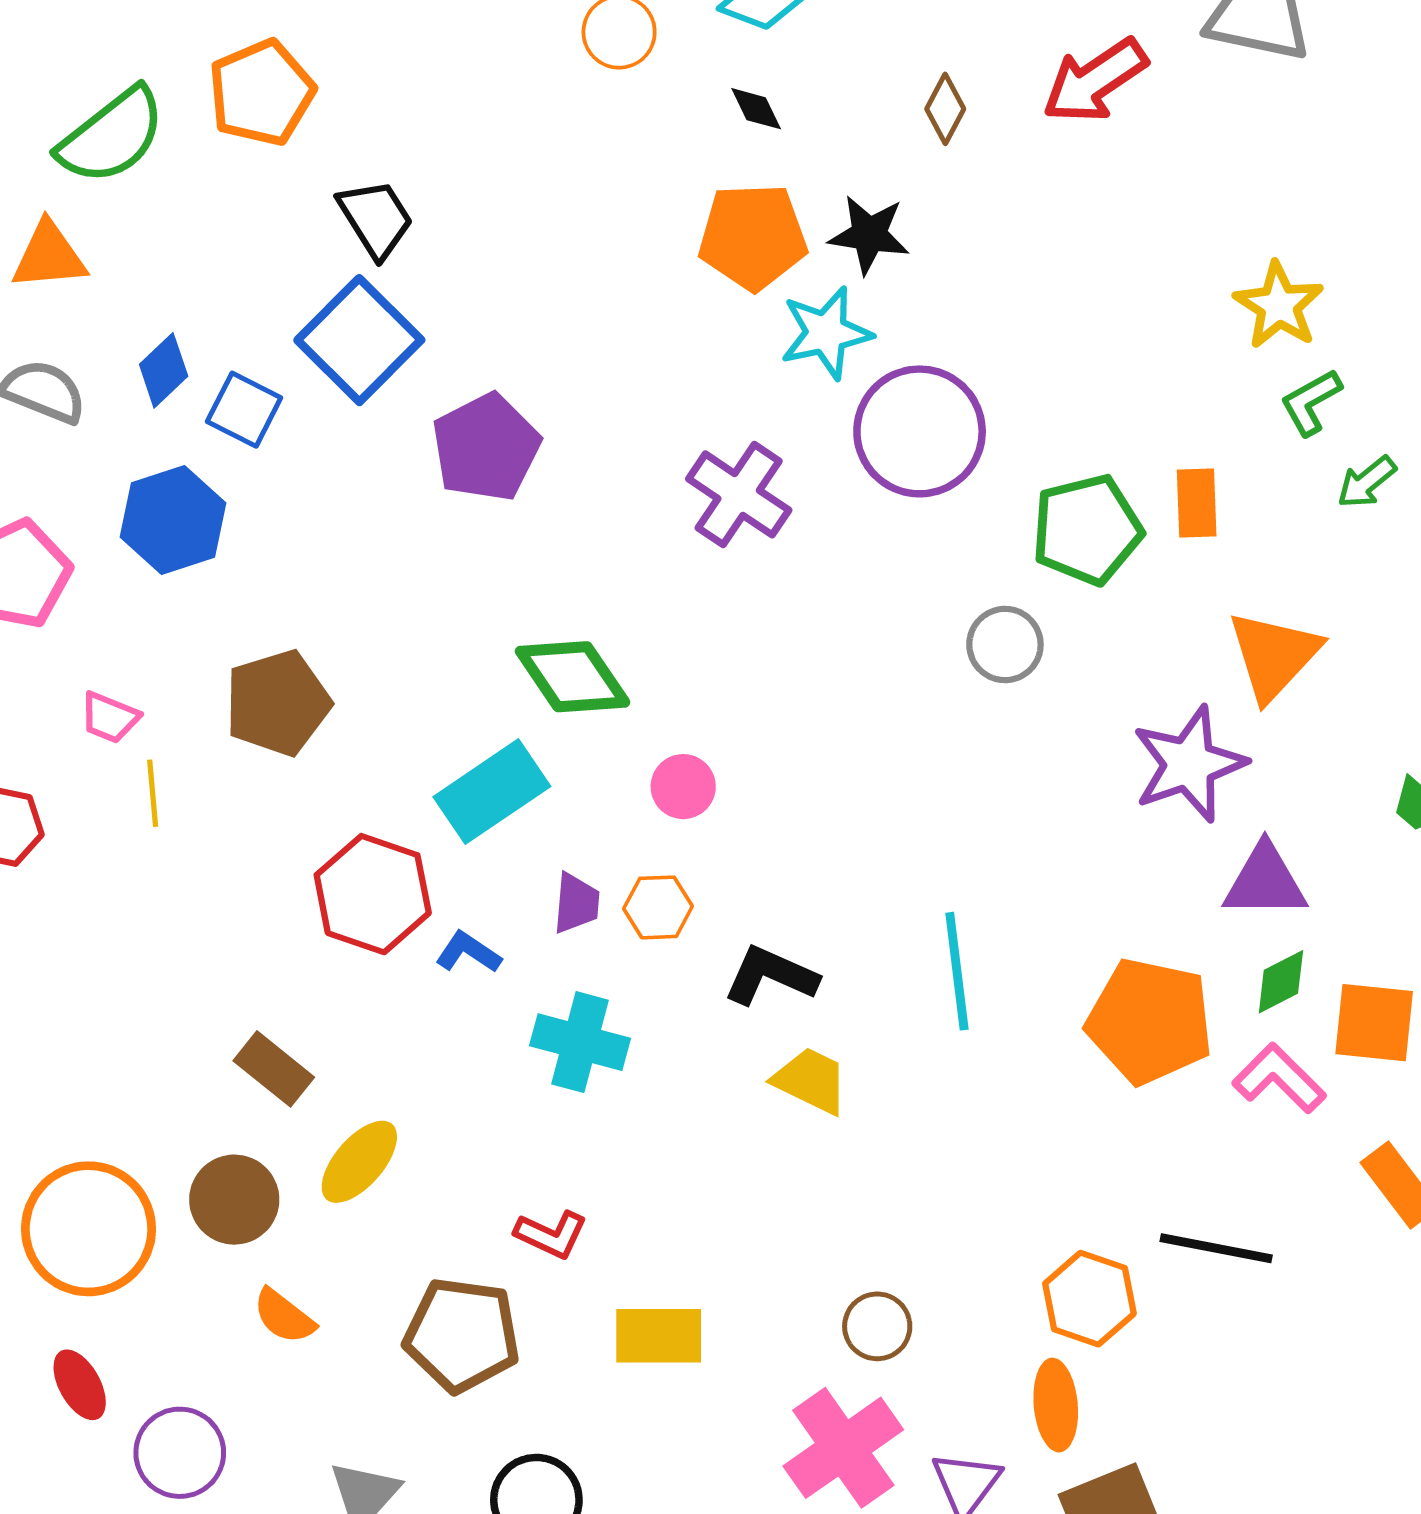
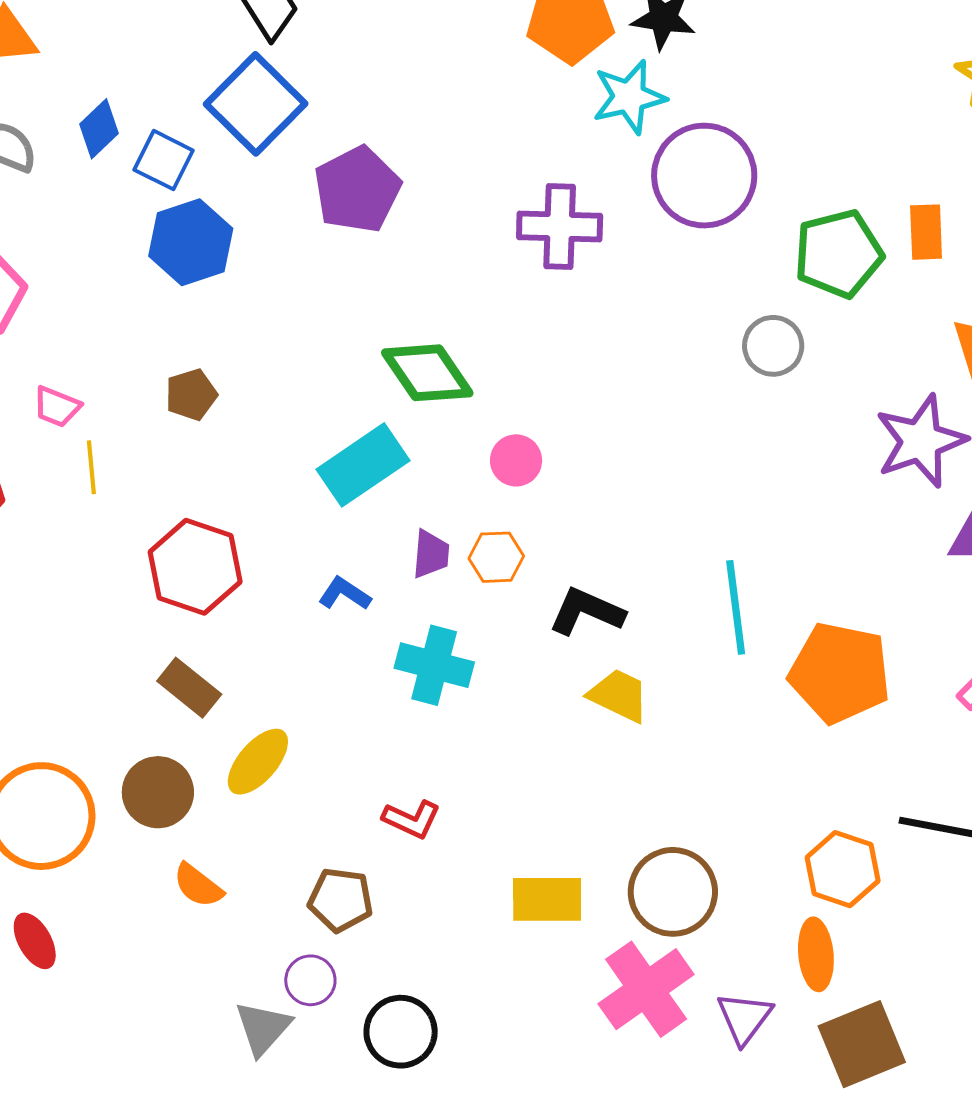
purple cross: (739, 494) -> (560, 227), turned -32
blue hexagon: (173, 520) -> (191, 242), moved
brown pentagon: (278, 703) -> (191, 395), size x0.6
red hexagon: (373, 894) -> (195, 567), moved
orange pentagon: (1150, 1021) -> (840, 673), moved
brown circle: (877, 1326) -> (673, 892), size x1.6
brown pentagon: (462, 1335) -> (340, 900), size x0.7
yellow rectangle: (659, 1336) -> (547, 899), moved
purple circle: (180, 1453) -> (310, 980), moved, size x0.7

